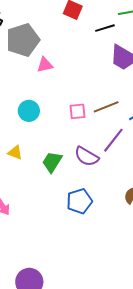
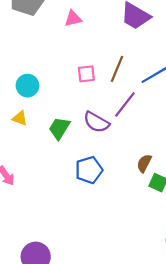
pink triangle: (45, 65) -> (73, 19), moved
brown line: (106, 107) -> (117, 69), turned -45
cyan circle: (29, 111) -> (27, 86), moved

